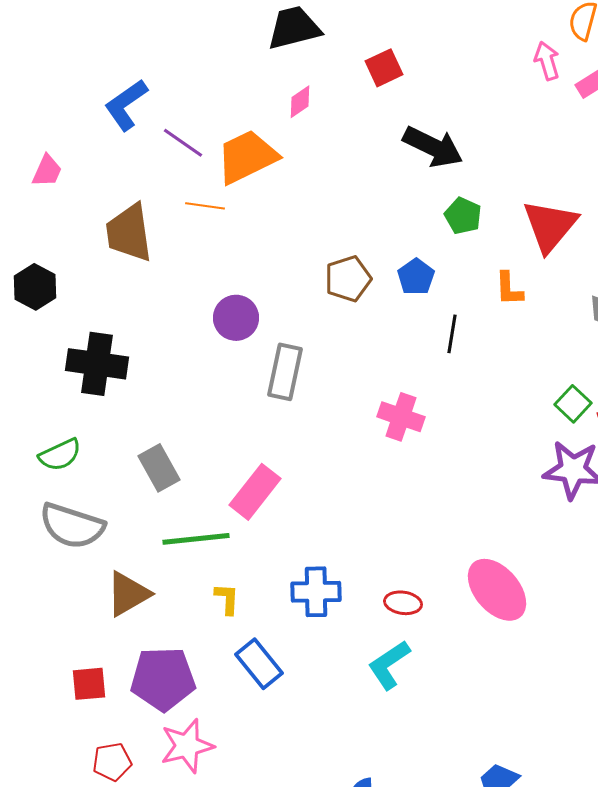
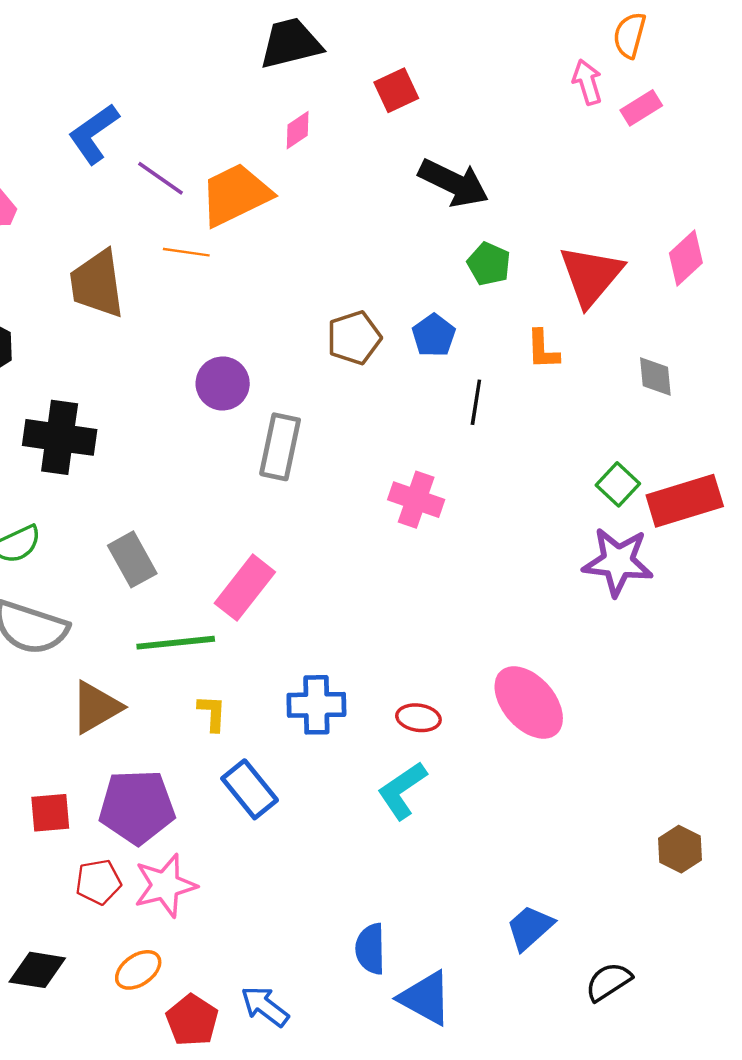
red pentagon: (112, 762) -> (98, 882), moved

